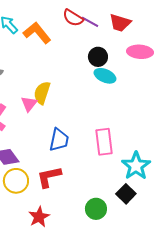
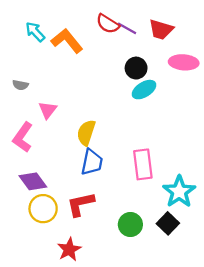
cyan ellipse: (105, 76) -> (144, 90), turned -55
yellow semicircle: (42, 93) -> (86, 133), moved
pink triangle: (29, 104) -> (48, 110), moved
green circle: (96, 209) -> (130, 225), moved

